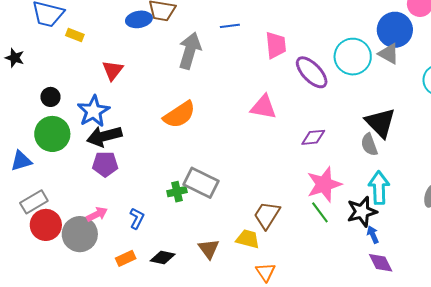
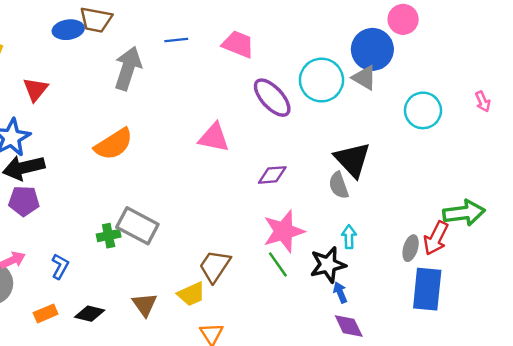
pink trapezoid: (276, 45) -> (238, 44), moved, turned -64
cyan arrow: (379, 188) -> (349, 237), size x0.6
yellow trapezoid: (248, 239) -> (191, 294), turned 140

